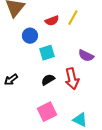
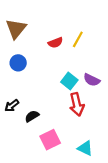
blue circle: (30, 36) -> (18, 63), moved
cyan square: (47, 53) -> (69, 81), moved, turned -35
black semicircle: (48, 80) -> (32, 116), moved

